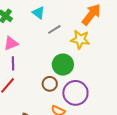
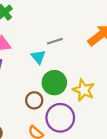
cyan triangle: (38, 13) -> (38, 57), moved
yellow star: (80, 40) -> (84, 90), moved

